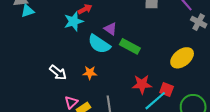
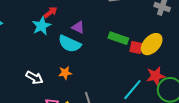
green rectangle: (130, 46) -> (118, 38), moved
red star: (142, 84) -> (156, 76), moved
red square: (167, 90) -> (136, 48), moved

